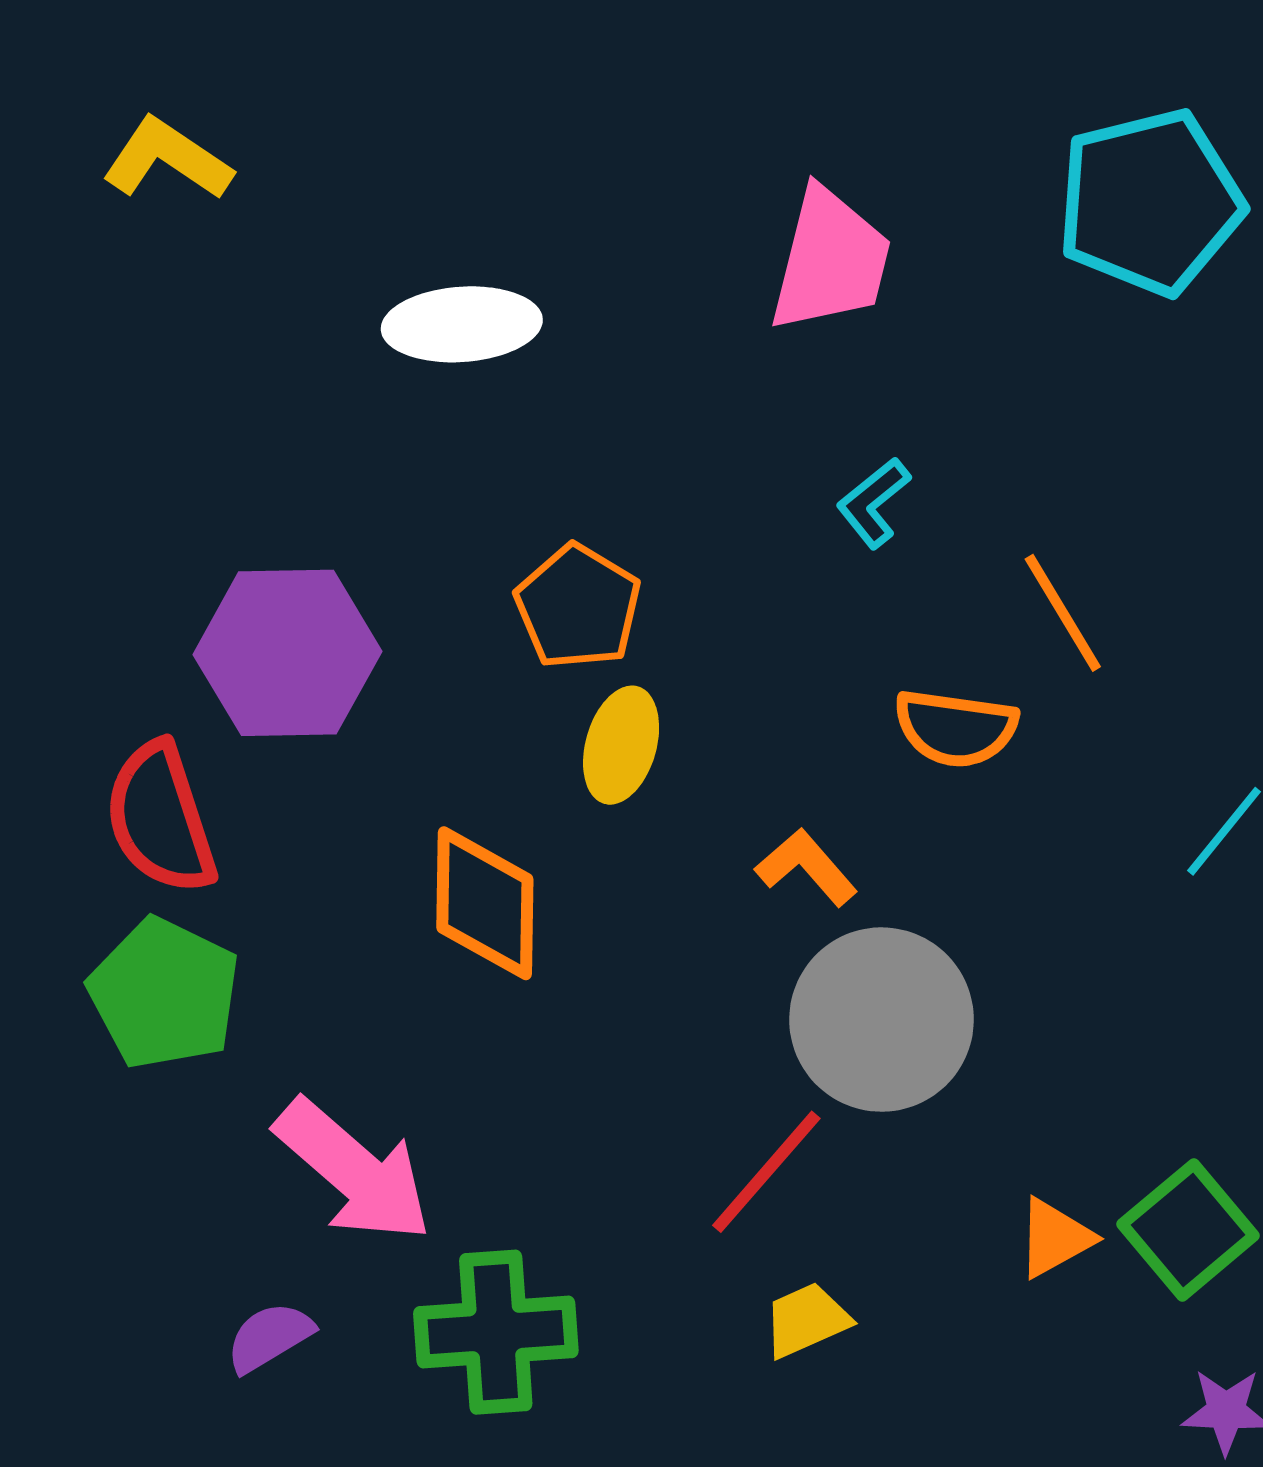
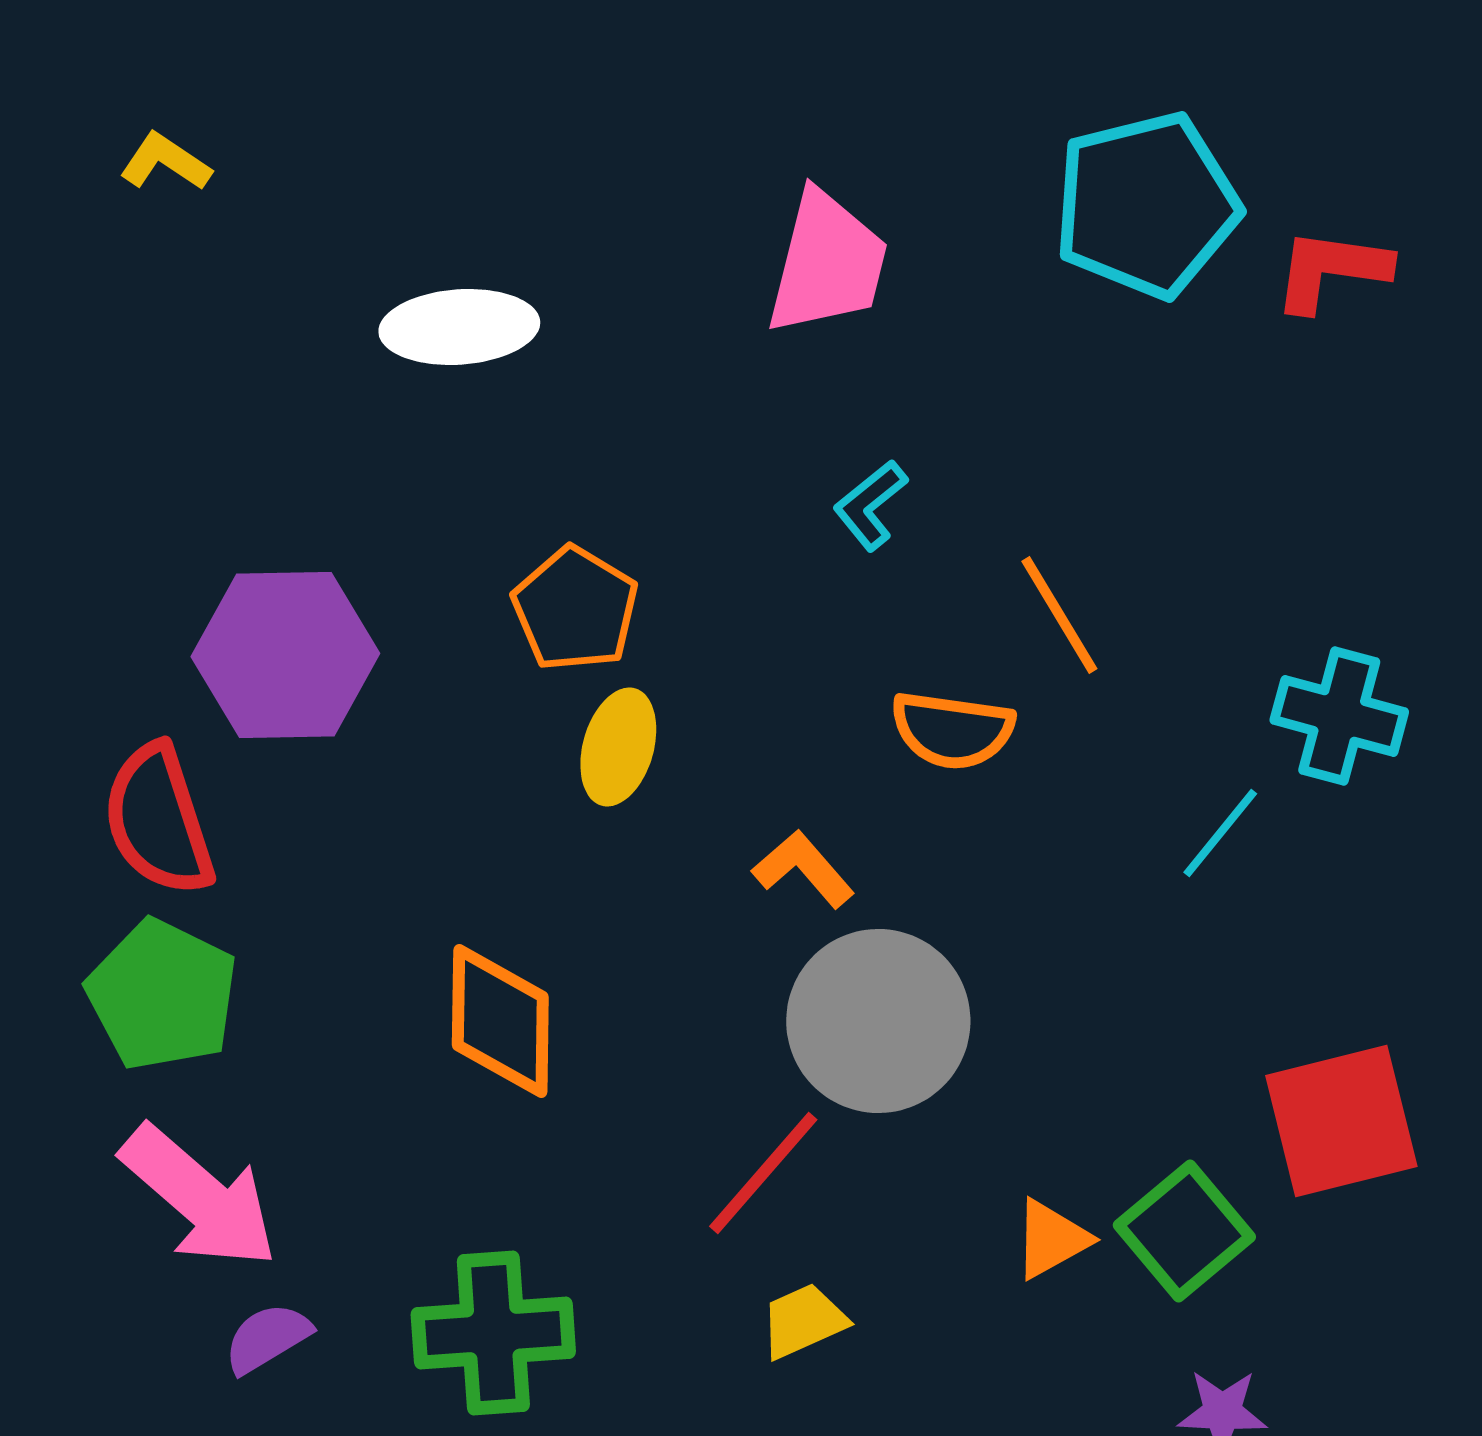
yellow L-shape: (167, 159) -> (165, 162), size x0.7
orange diamond: (485, 903) -> (500, 1021), moved
pink arrow: (354, 1171) -> (199, 1197), moved

